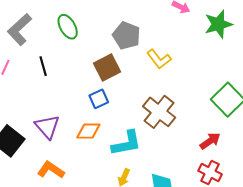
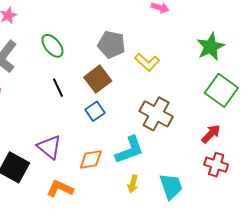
green star: (218, 24) -> (211, 47), moved
black line: (43, 66) -> (58, 88), moved
orange diamond: (88, 131) -> (91, 159), moved

